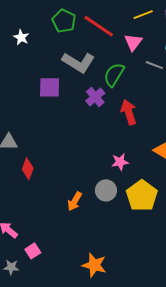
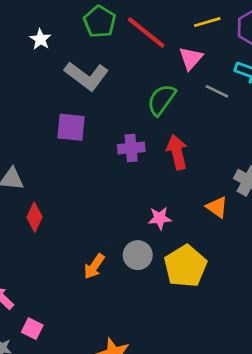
gray L-shape: (78, 62) -> (86, 76), moved
purple square: (50, 87) -> (71, 127), moved
purple cross: (95, 97) -> (131, 148), moved, turned 30
pink square: (33, 251) -> (32, 329), turned -35

